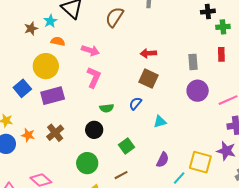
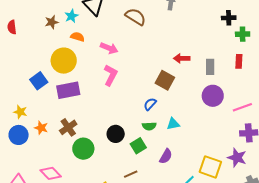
brown semicircle: (115, 17) -> (135, 17), turned 85
red arrow: (148, 53) -> (182, 58), moved
green semicircle: (107, 108) -> (149, 126), moved
black circle: (94, 130) -> (116, 134), moved
purple semicircle: (163, 160) -> (166, 156), moved
green circle: (87, 163) -> (83, 149), moved

